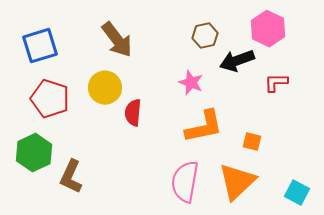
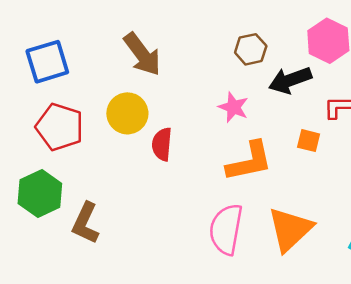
orange square: (252, 142) -> (309, 141), moved

